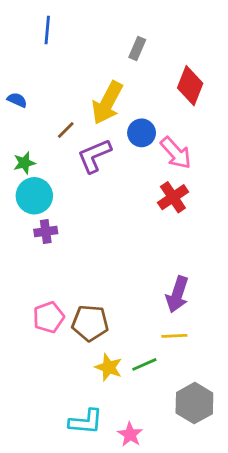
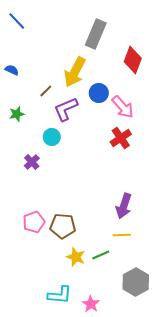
blue line: (47, 30) -> (17, 21), moved, turned -48
gray rectangle: (137, 49) -> (96, 34), size x1.8
cyan circle: (34, 196) -> (52, 137), moved, size x0.7
purple cross: (46, 232) -> (32, 162), turned -35

